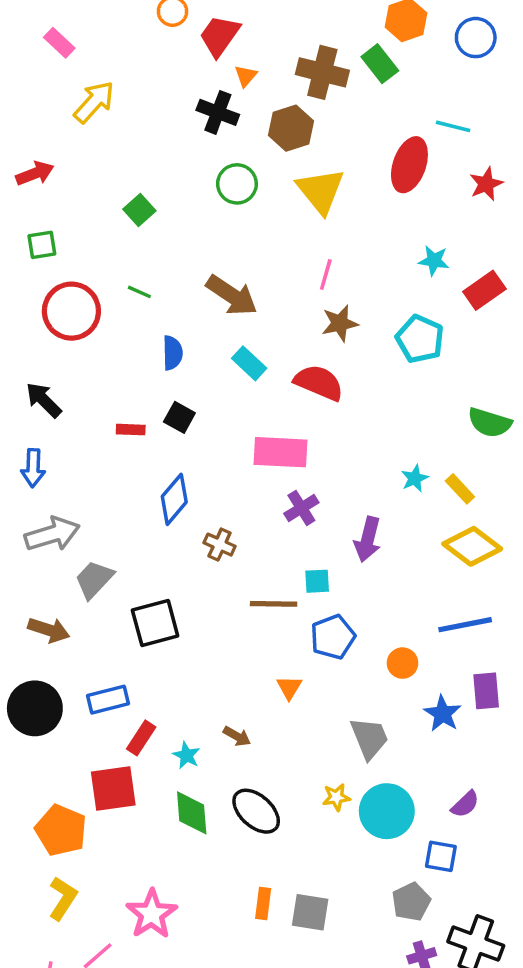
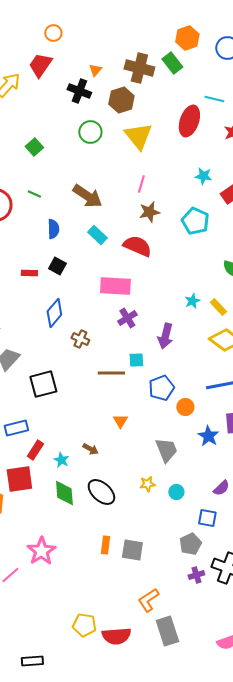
red trapezoid: (220, 36) -> (40, 65), moved
blue pentagon: (333, 637) -> (161, 388), moved
cyan circle: (387, 811) -> (176, 492), size x0.5

